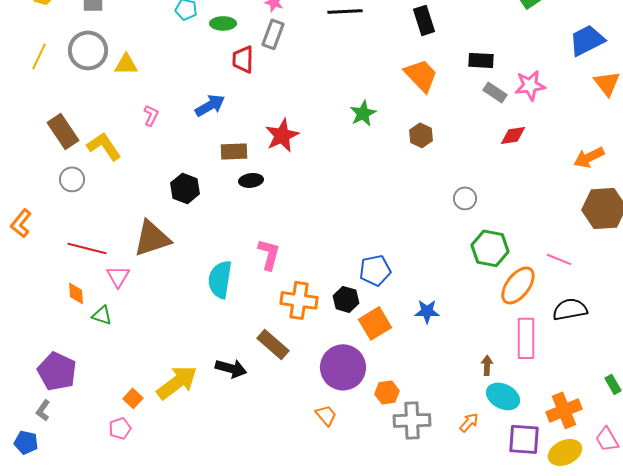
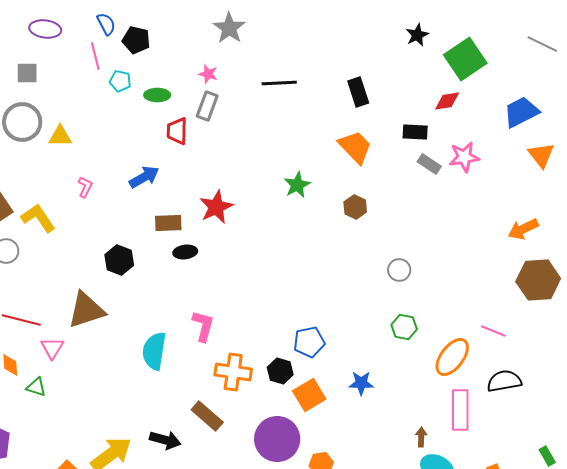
red diamond: (513, 135) -> (447, 101), moved
green hexagon: (490, 248) -> (404, 327), moved, size x0.7

